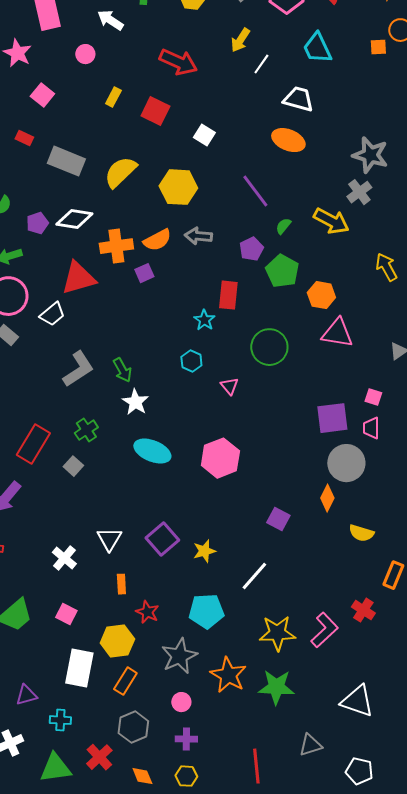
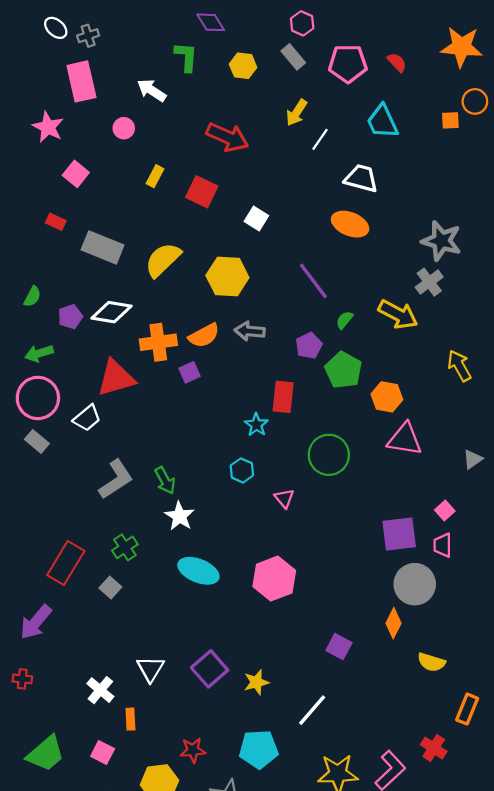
pink square: (373, 397) -> (445, 511), turned 30
orange rectangle: (121, 584) -> (130, 719), moved
red star: (147, 612) -> (193, 750), turned -30

